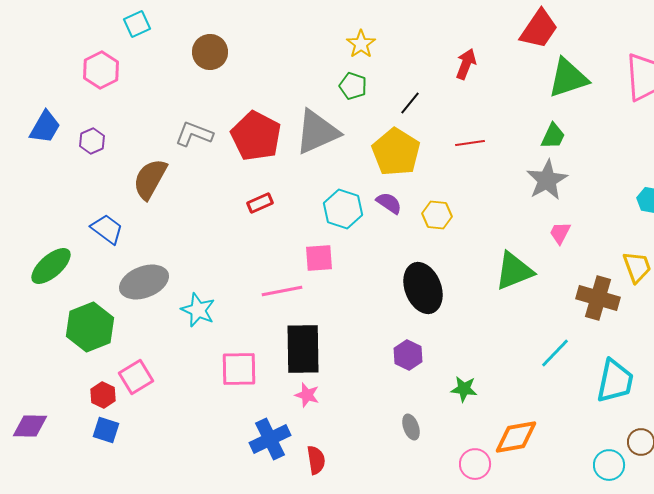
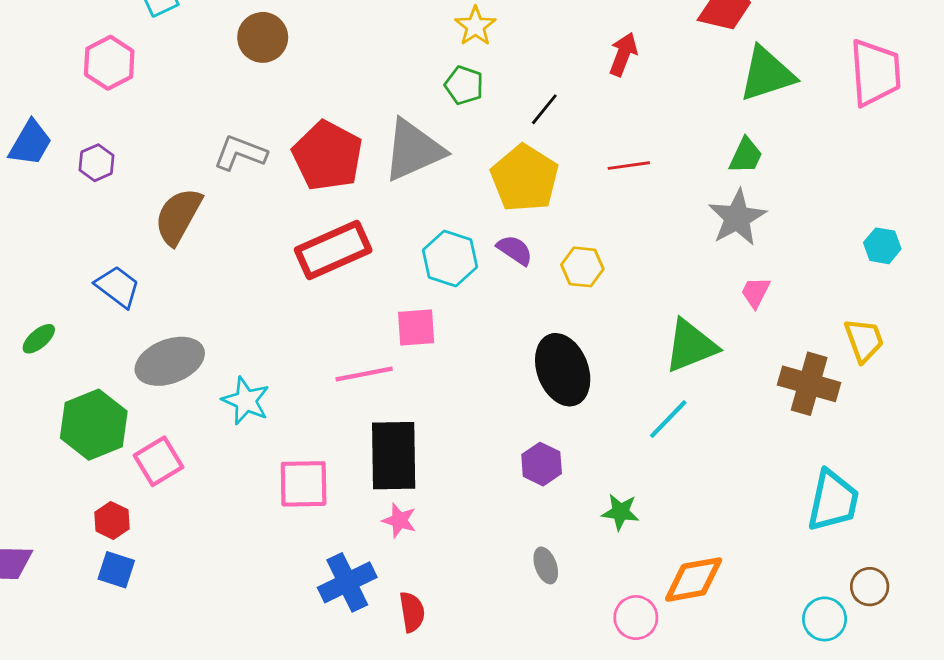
red rectangle: (260, 203) -> (333, 250), size x2.0
green ellipse: (51, 266) -> (39, 339), size x0.6
cyan line: (555, 353) -> (668, 419), moved
pink square: (136, 377) -> (158, 461), moved

